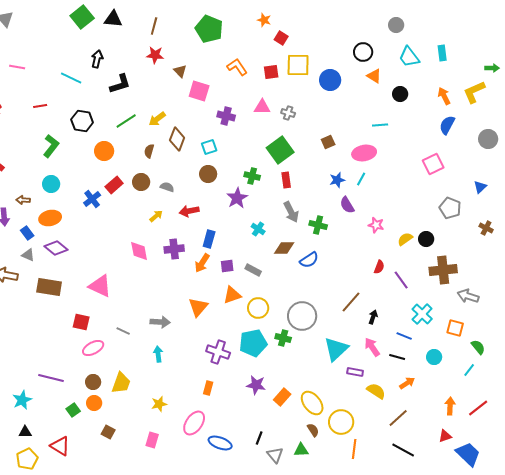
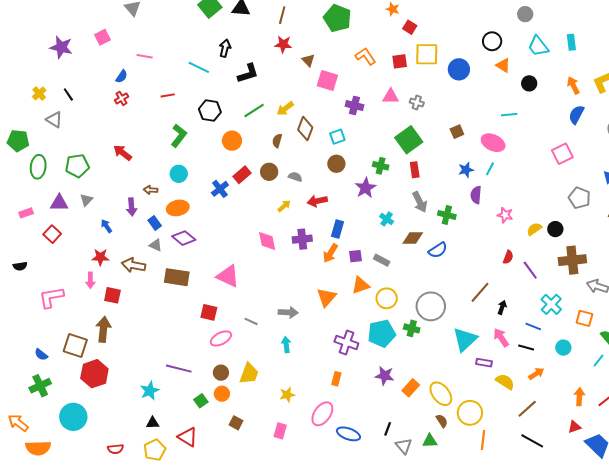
pink ellipse: (364, 153) -> (493, 143), turned 35
purple semicircle: (347, 205) -> (476, 195), turned 36

